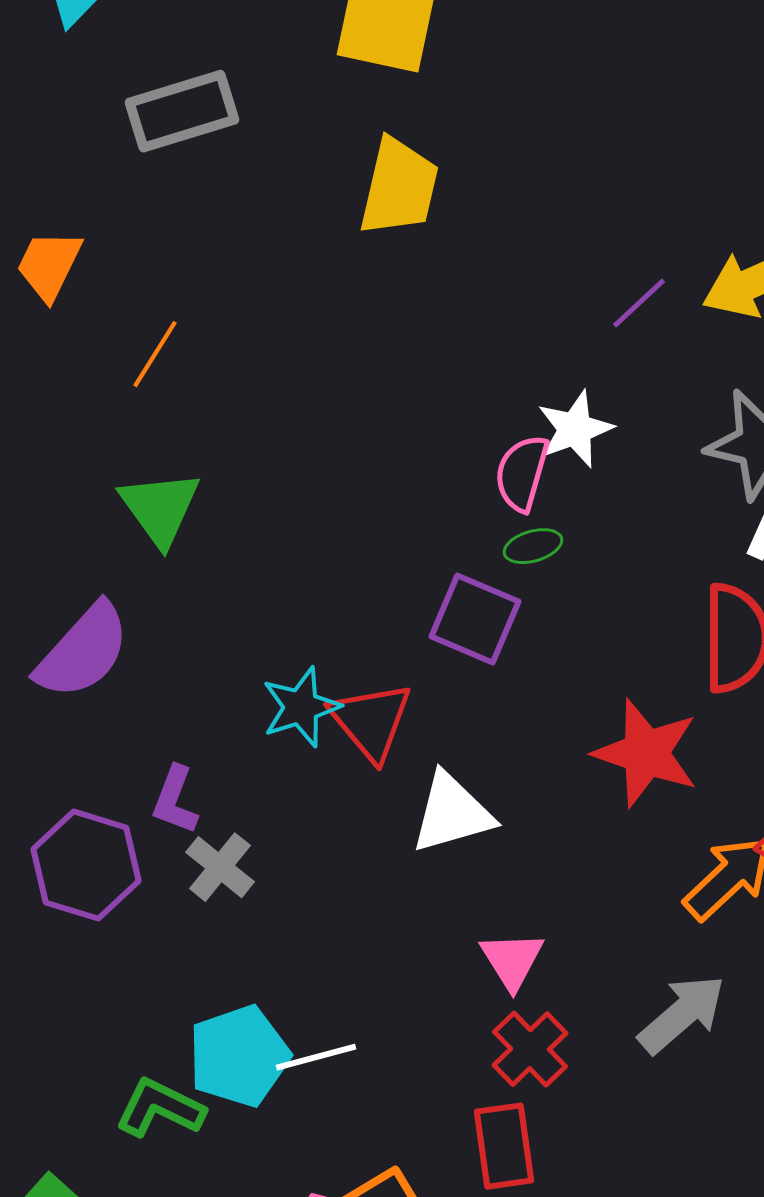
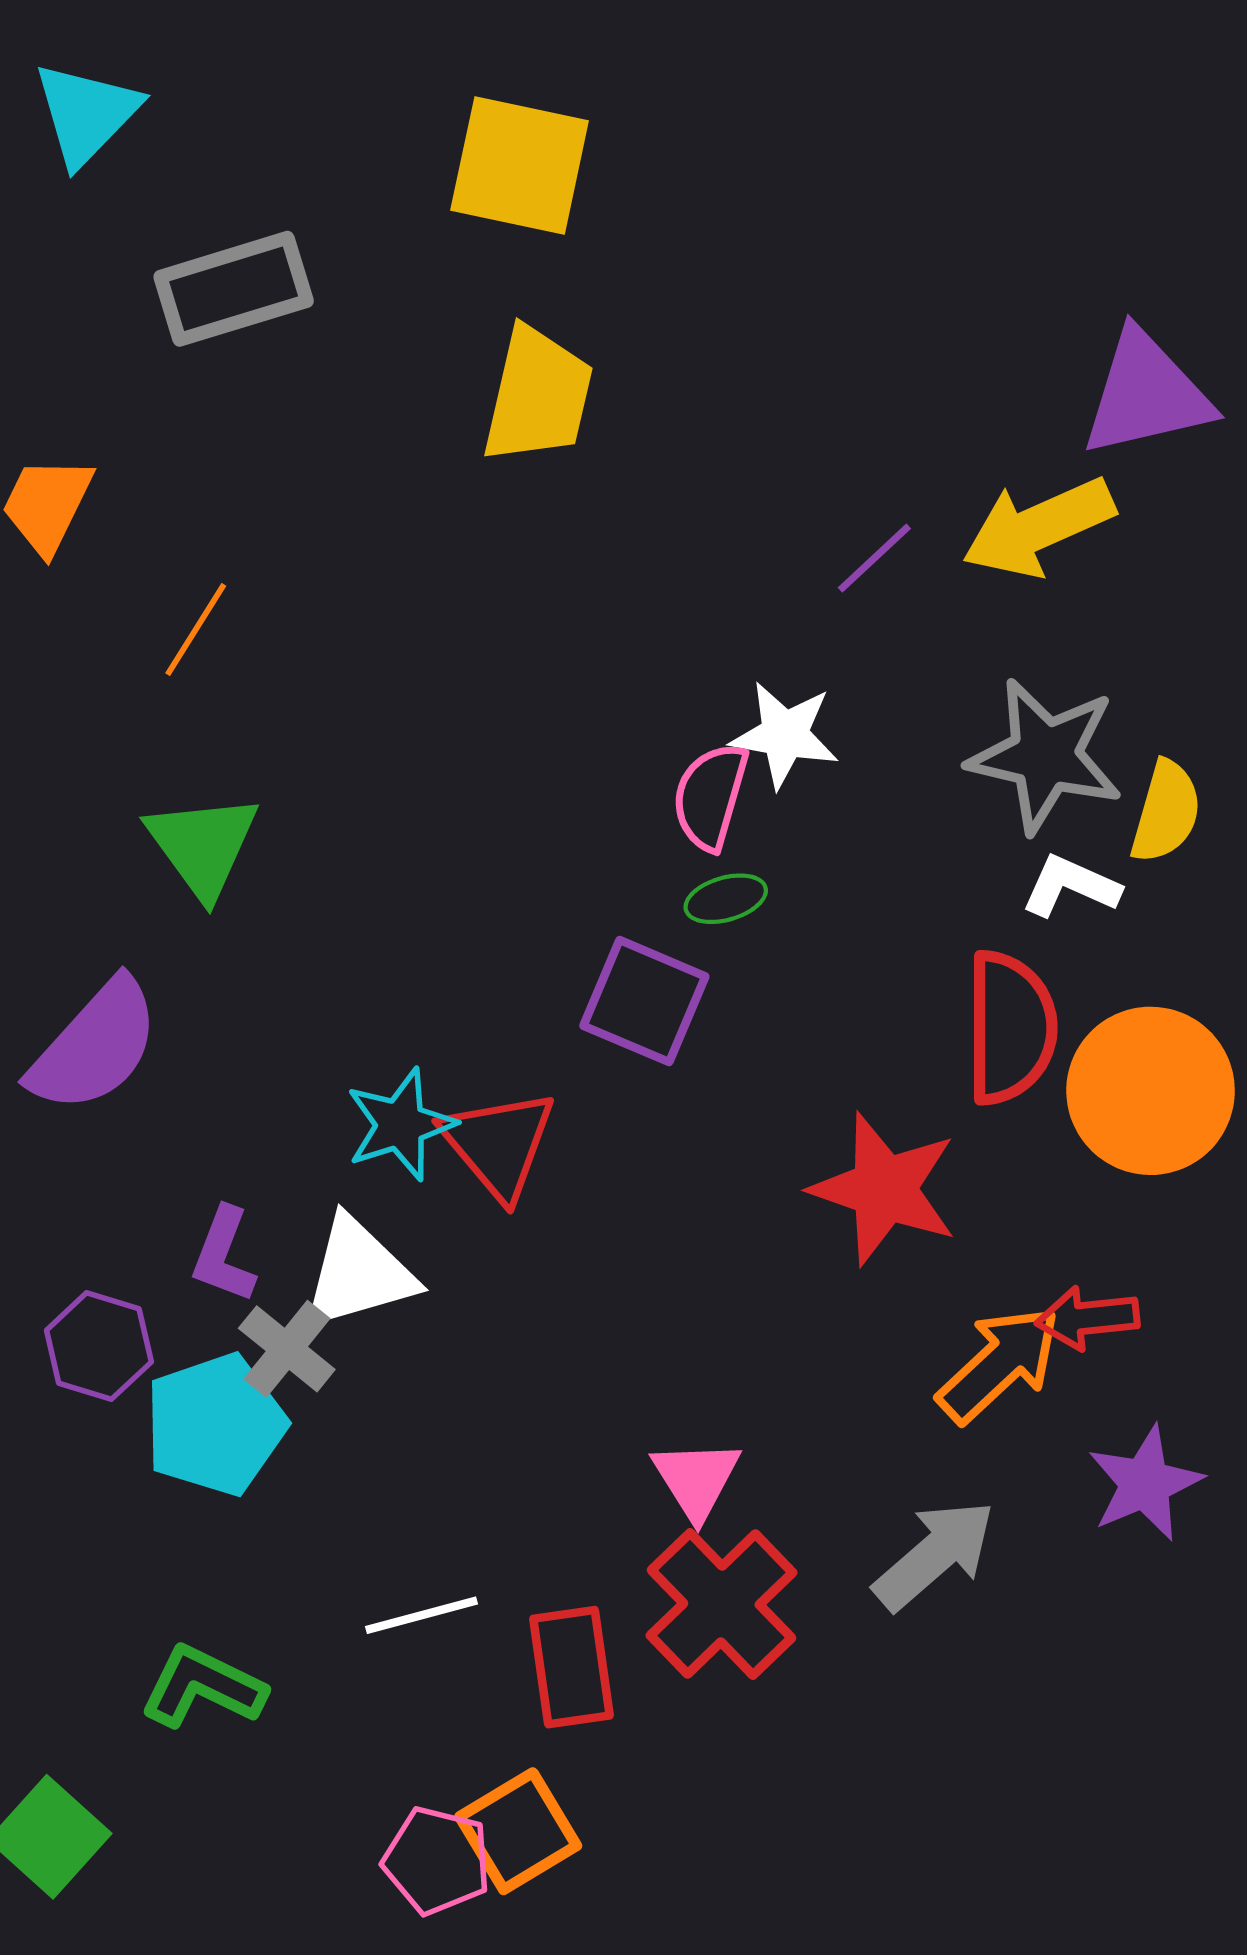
white star: (575, 429) -> (785, 735), turned 30
white triangle: (452, 813) -> (358, 1273), moved
purple hexagon: (86, 865) -> (99, 1346), size x0.7
red cross: (530, 1049) -> (721, 1604), size x1.4
cyan pentagon: (239, 1056) -> (215, 1425), moved
red rectangle: (504, 1146) -> (571, 1667), moved

